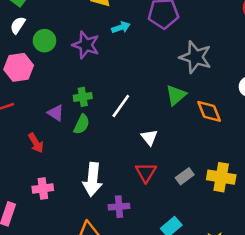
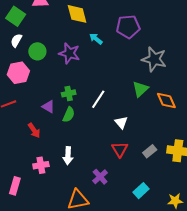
cyan arrow: (121, 27) -> (96, 39), turned -120
white arrow: (93, 179) -> (68, 156), moved, size x0.7
purple cross: (119, 207) -> (100, 177), turned -35

